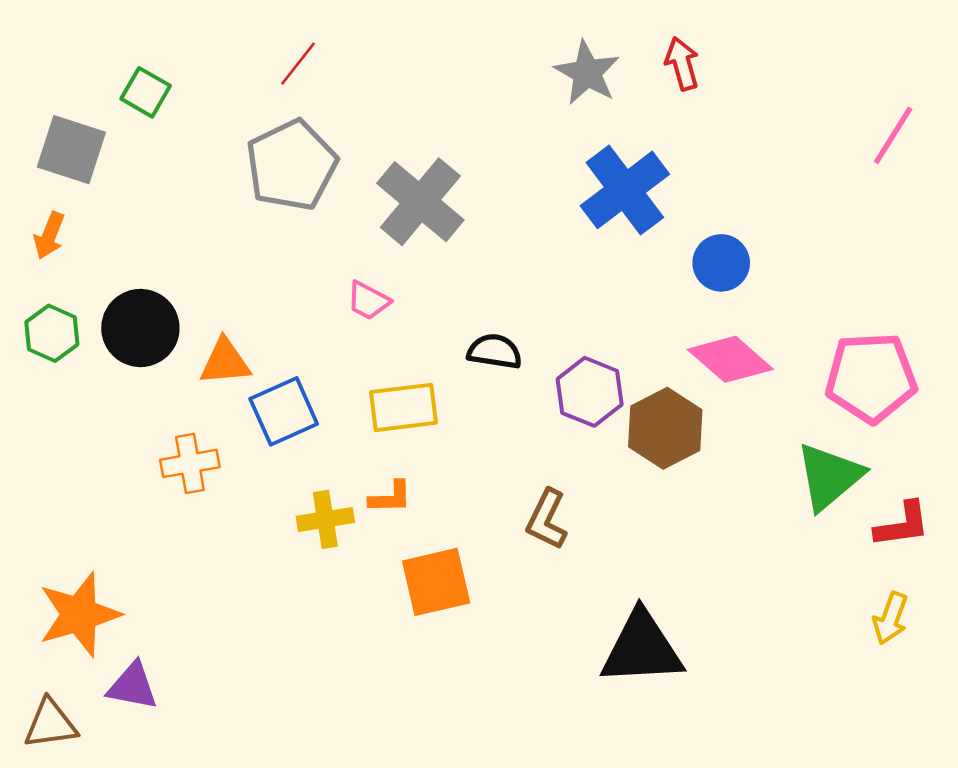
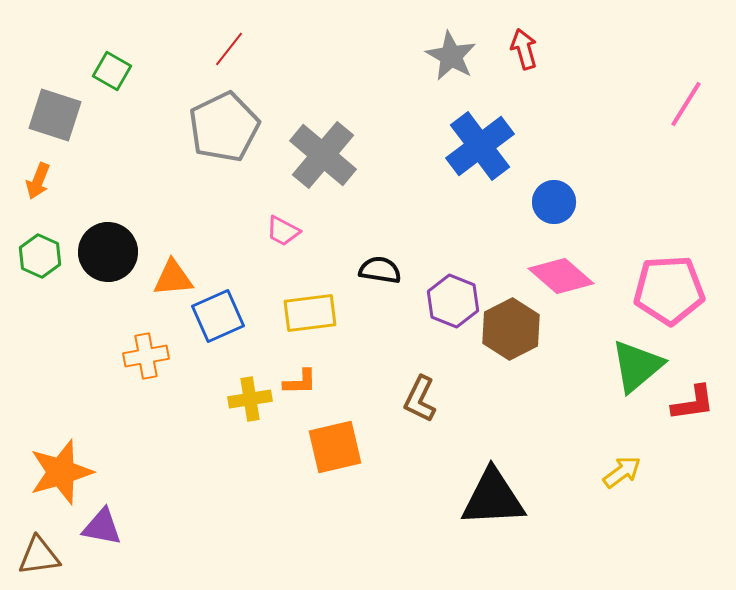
yellow arrow: (890, 618) -> (622, 472), moved, turned -147

